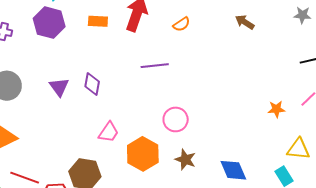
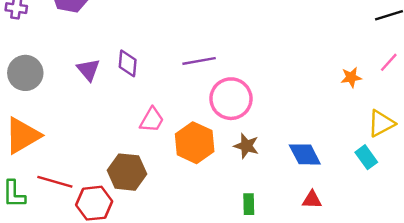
purple line: (155, 66) -> (199, 61), moved
pink circle: (176, 119) -> (231, 99), size x1.4
yellow triangle: (298, 149) -> (381, 123), turned -30

